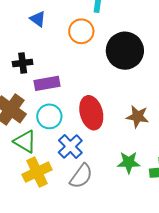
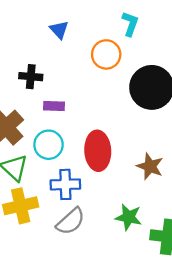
purple rectangle: (47, 83) -> (54, 106), size x0.7
blue cross: (70, 146) -> (65, 184), turned 30

